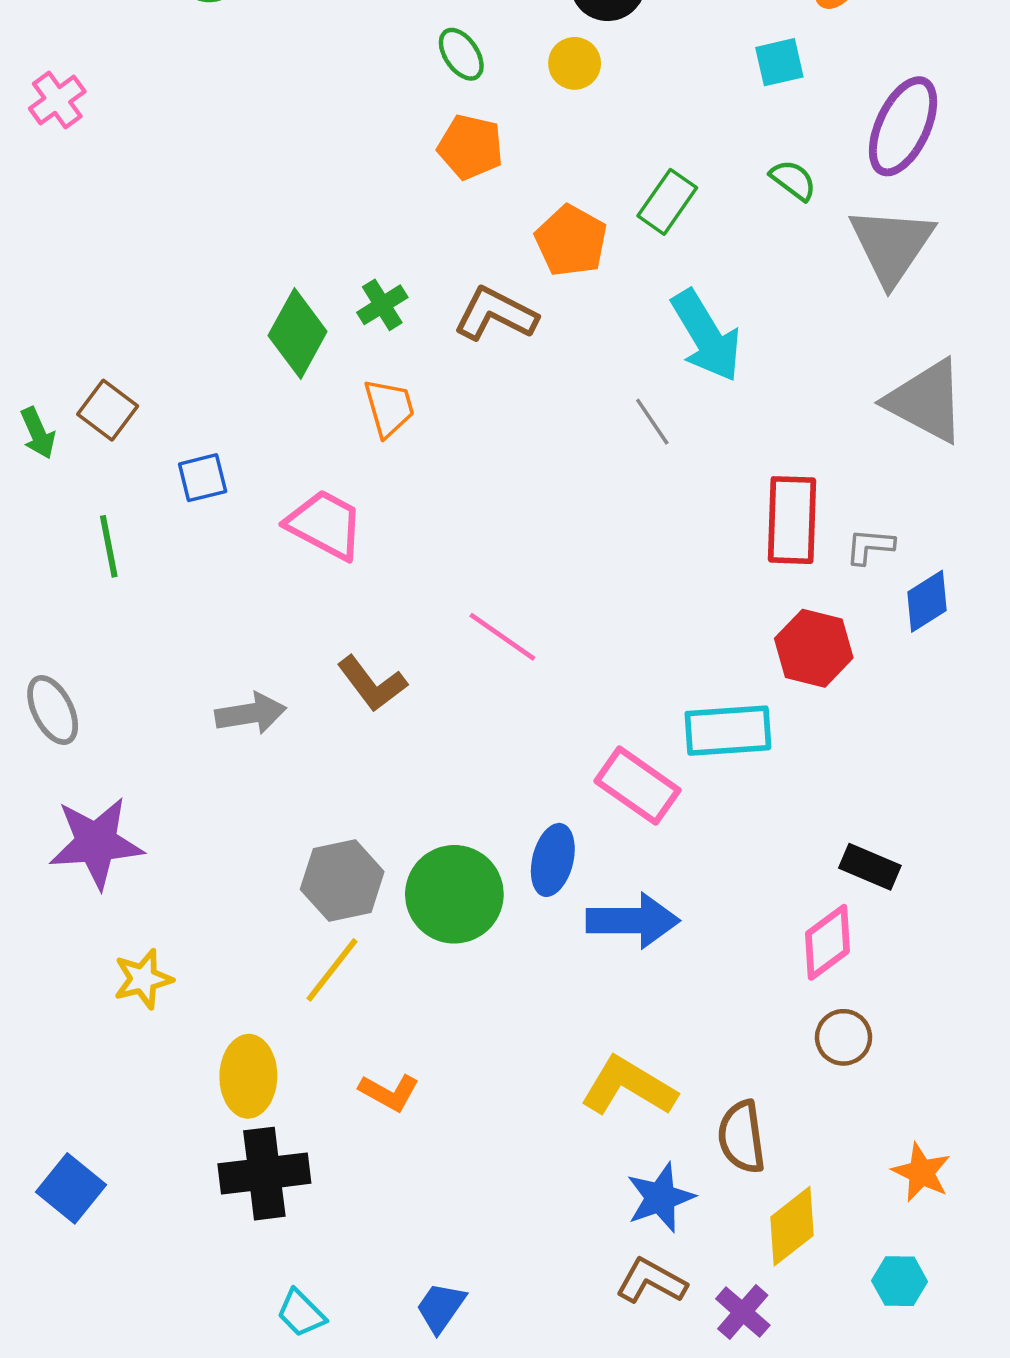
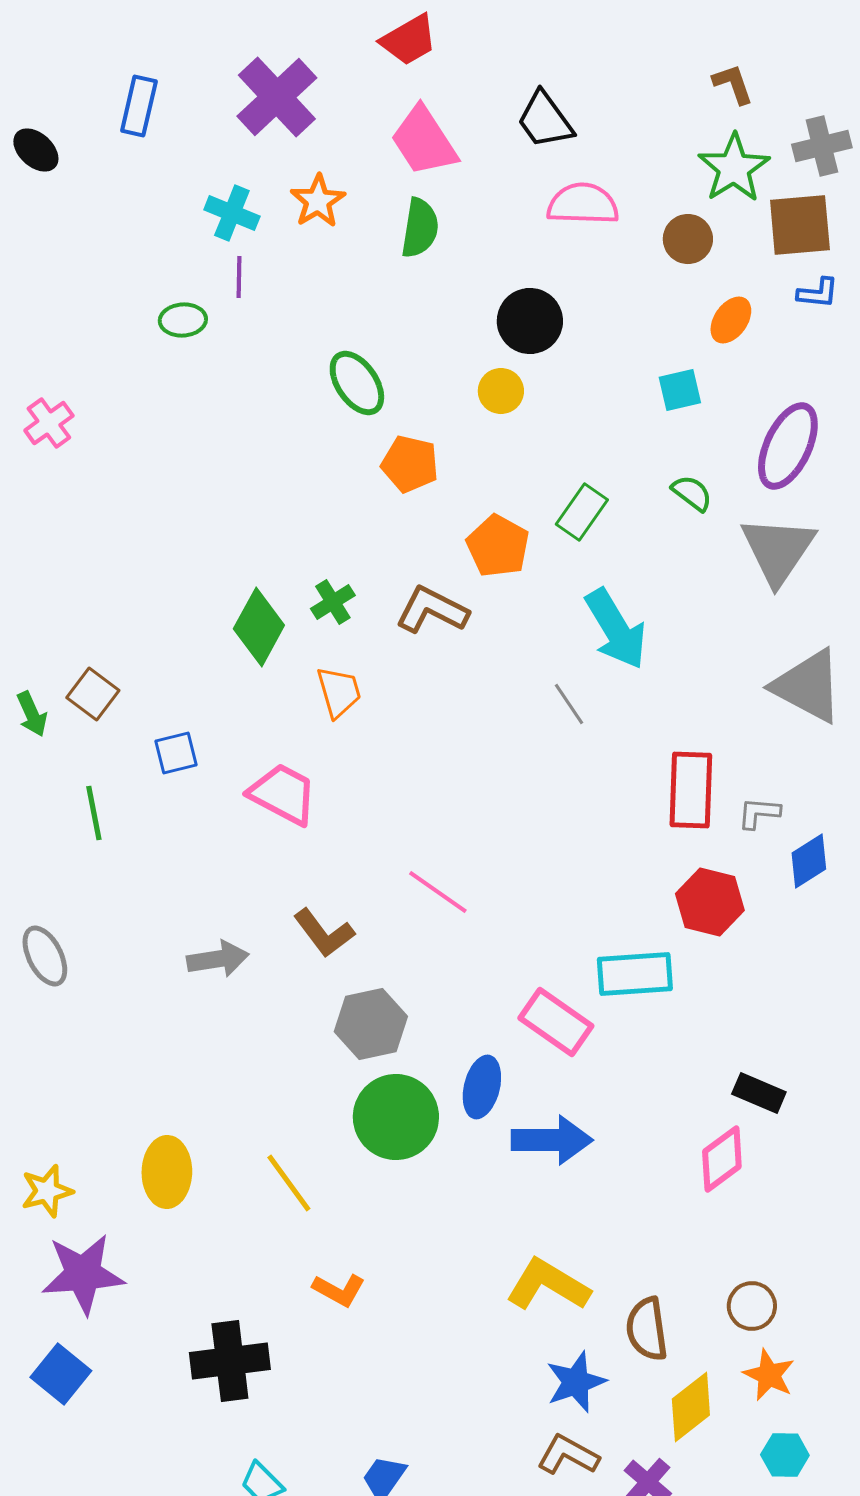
green ellipse: (461, 54) -> (357, 383), moved, size x1.4
purple star: (96, 843) -> (83, 1274), moved
gray hexagon: (342, 881) -> (371, 1024), moved
yellow line: (332, 970) -> (289, 1183), turned -74
yellow star: (143, 979) -> (47, 1191), moved
brown circle: (843, 1037) -> (752, 1306), moved
yellow ellipse: (248, 1076) -> (167, 1172), moved
orange star: (921, 1172) -> (769, 1375), moved

